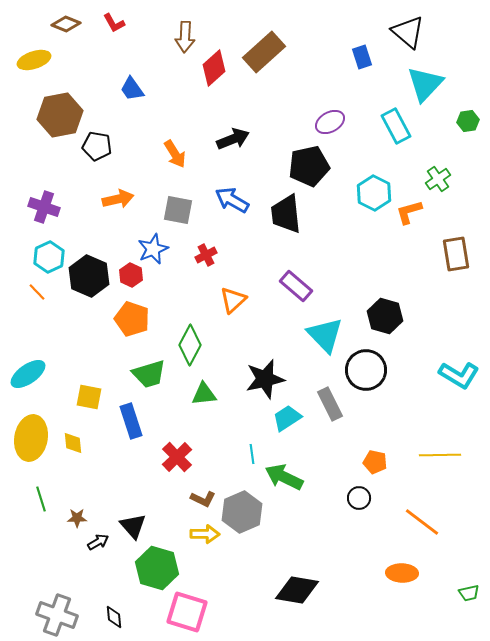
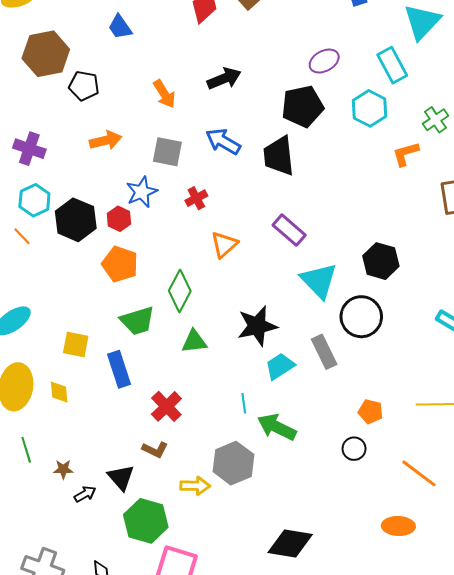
cyan hexagon: (374, 193) -> (370, 108), moved
brown L-shape: (203, 499) -> (155, 450), moved

